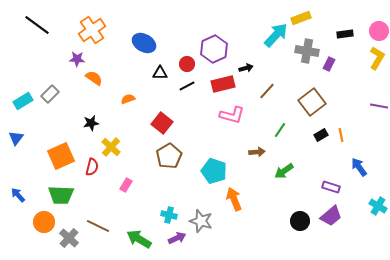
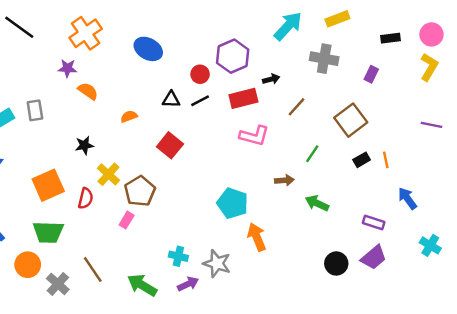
cyan arrow: (276, 35) -> (288, 26), moved
gray cross: (307, 51) -> (324, 59), moved
black triangle: (160, 73) -> (171, 100), moved
gray rectangle: (50, 94) -> (35, 110), turned -54
brown pentagon: (169, 156) -> (140, 191), moved
green arrow: (284, 171) -> (317, 203), turned 60
brown line: (98, 226) -> (93, 270), turned 30

